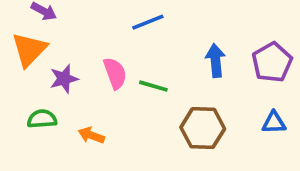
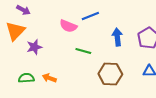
blue line: (148, 22) -> (90, 16), moved
pink semicircle: (115, 73) -> (68, 26), moved, turned 132
green semicircle: (42, 119) -> (26, 78), moved

